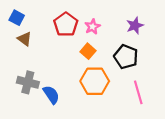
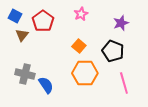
red pentagon: (66, 24) -> (43, 21), moved
pink star: (93, 27) -> (81, 14), moved
brown triangle: (25, 39) -> (22, 35), turned 32

